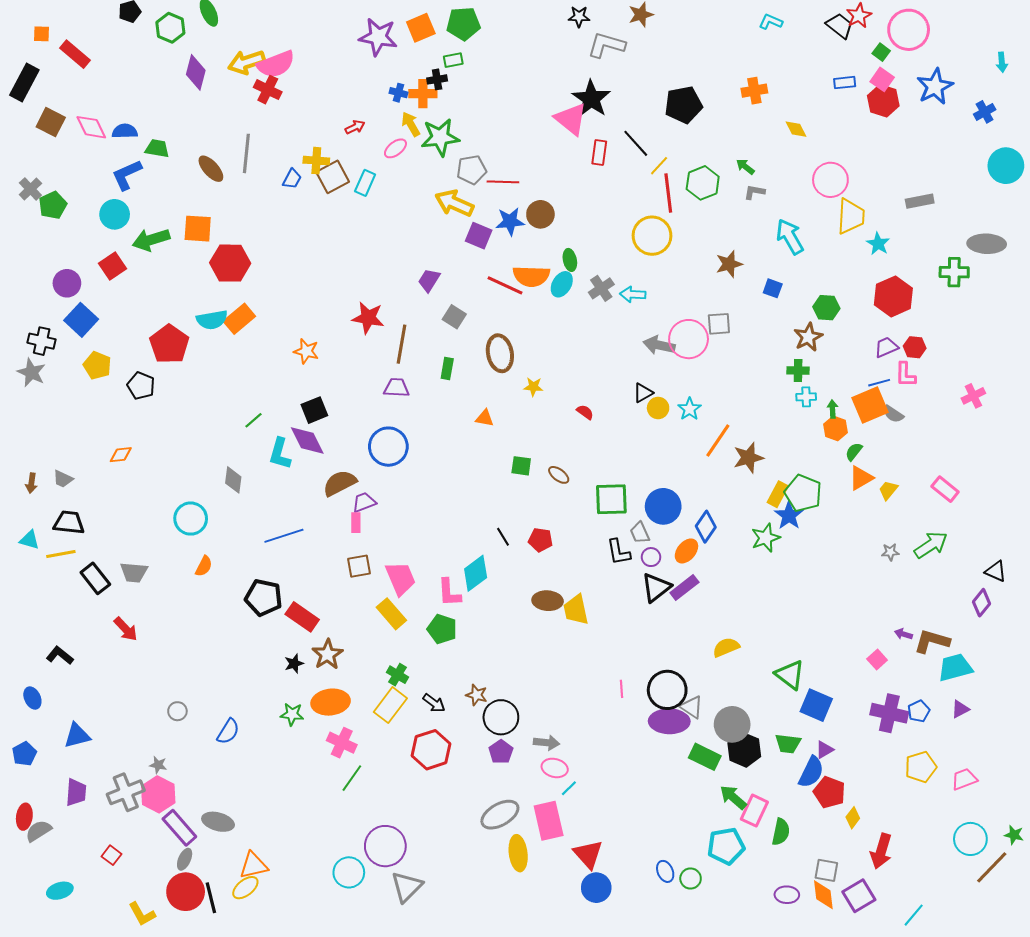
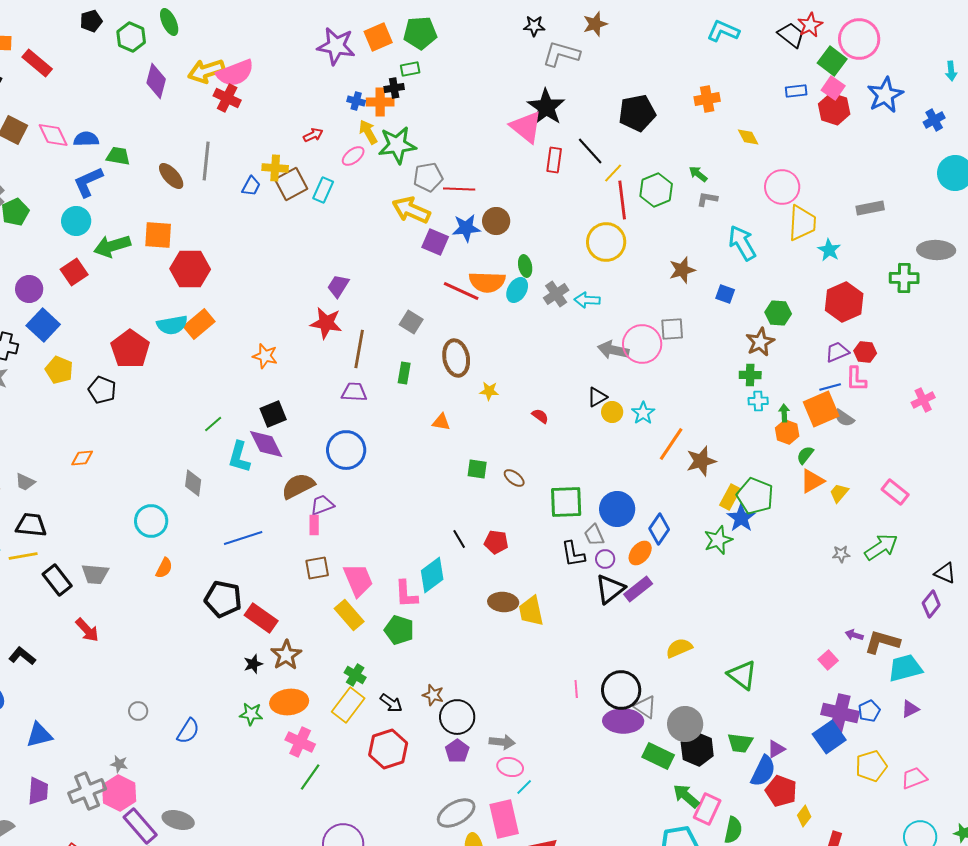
cyan L-shape: (771, 22) -> (723, 31), size x1.4
green square: (881, 52) -> (832, 61), size x1.6
purple trapezoid: (429, 280) -> (338, 286), moved
blue square: (816, 705) -> (829, 737), moved, turned 32

